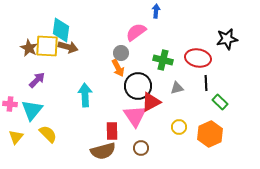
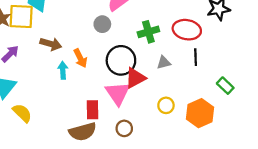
brown arrow: (68, 47) -> (51, 44), moved
green cross: (163, 60) -> (148, 32), turned -30
orange arrow: (118, 68) -> (80, 58), moved
cyan arrow: (85, 95) -> (63, 70), size x0.7
green rectangle: (220, 102) -> (225, 86), moved

